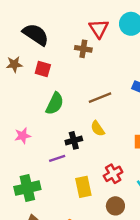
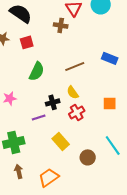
red square: (43, 69) -> (27, 42), turned -32
red cross: (113, 174) -> (77, 112), moved
yellow rectangle: (83, 187) -> (61, 141), turned -30

